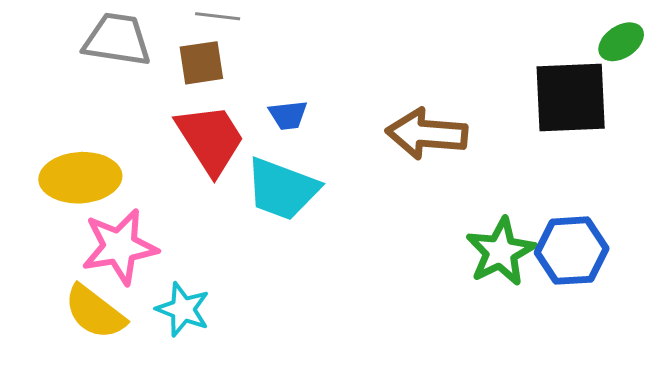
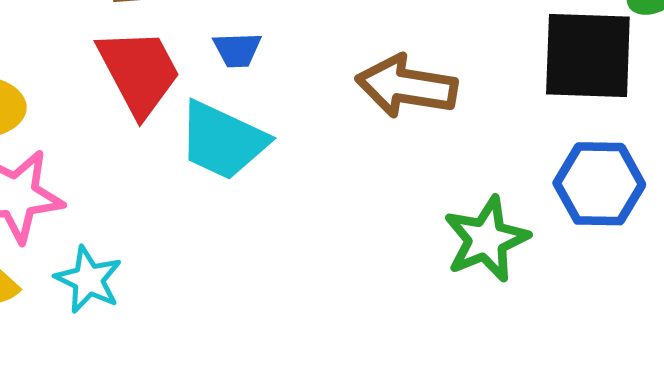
blue hexagon: (572, 251) -> (599, 184), moved

